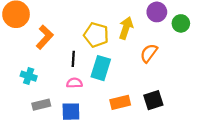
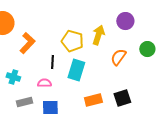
green circle: (181, 23) -> (147, 49), moved
pink semicircle: (74, 83) -> (44, 83), moved

